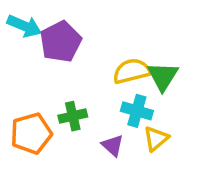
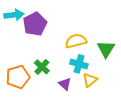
cyan arrow: (24, 26) -> (14, 15), turned -30
green triangle: (163, 76) -> (106, 49), moved
green cross: (73, 116) -> (42, 67), turned -35

